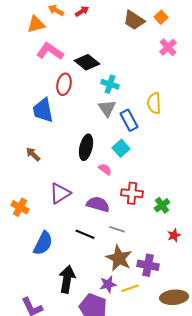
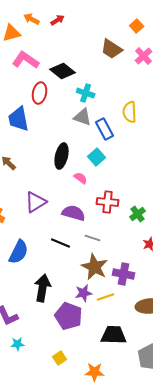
brown trapezoid: (134, 20) -> (112, 49), moved
gray triangle: (107, 108) -> (83, 117), turned -36

